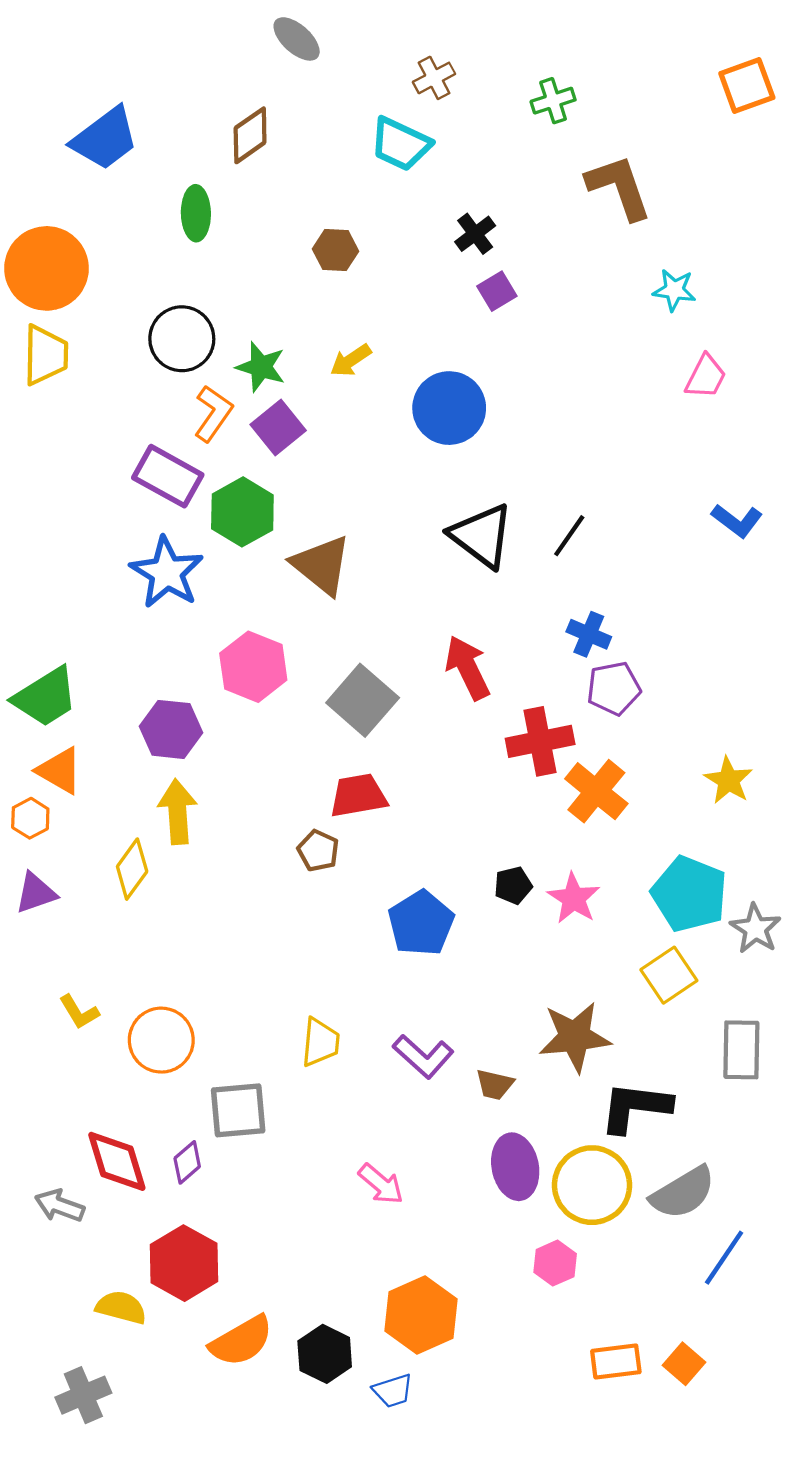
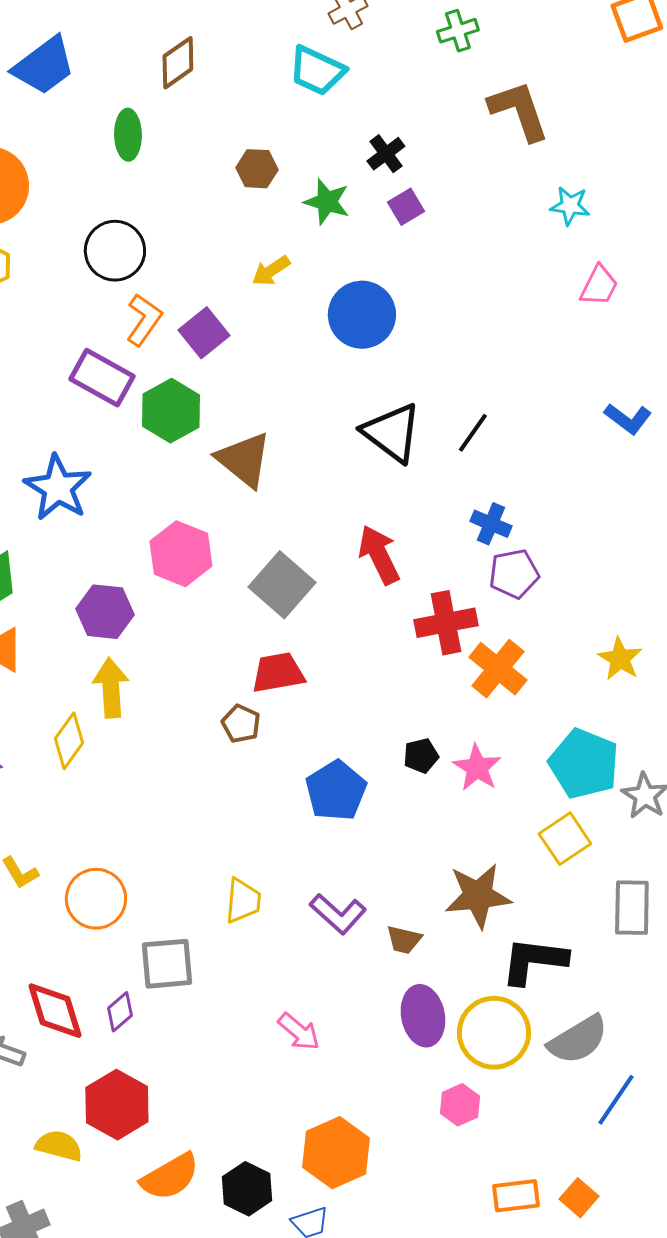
green star: (261, 367) -> (327, 202), moved
blue star: (167, 573) -> (58, 488), moved

